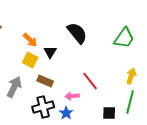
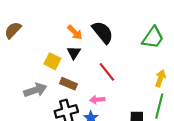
orange arrow: (30, 40) -> (75, 32), moved
red line: (90, 81) -> (107, 72), moved
gray arrow: (14, 87) -> (35, 90), turned 45

